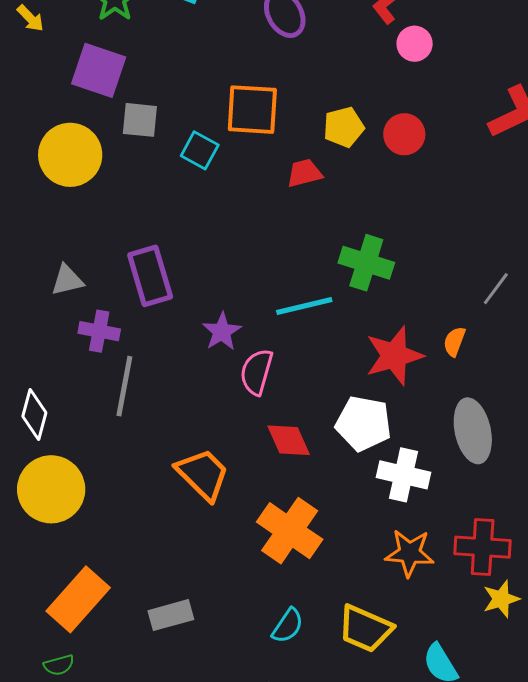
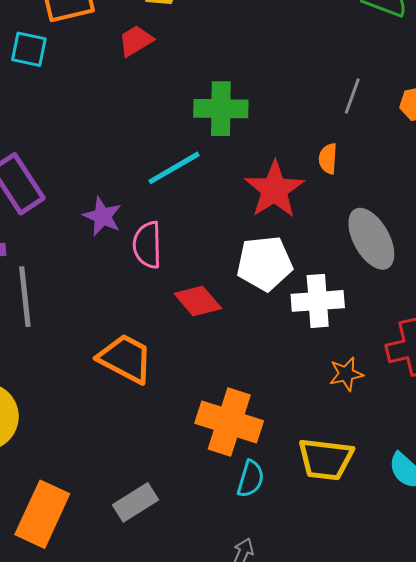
orange cross: (290, 531) -> (229, 422), moved
orange star: (410, 553) -> (346, 374), size x0.7

